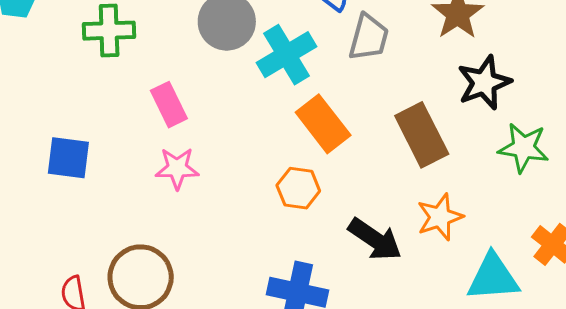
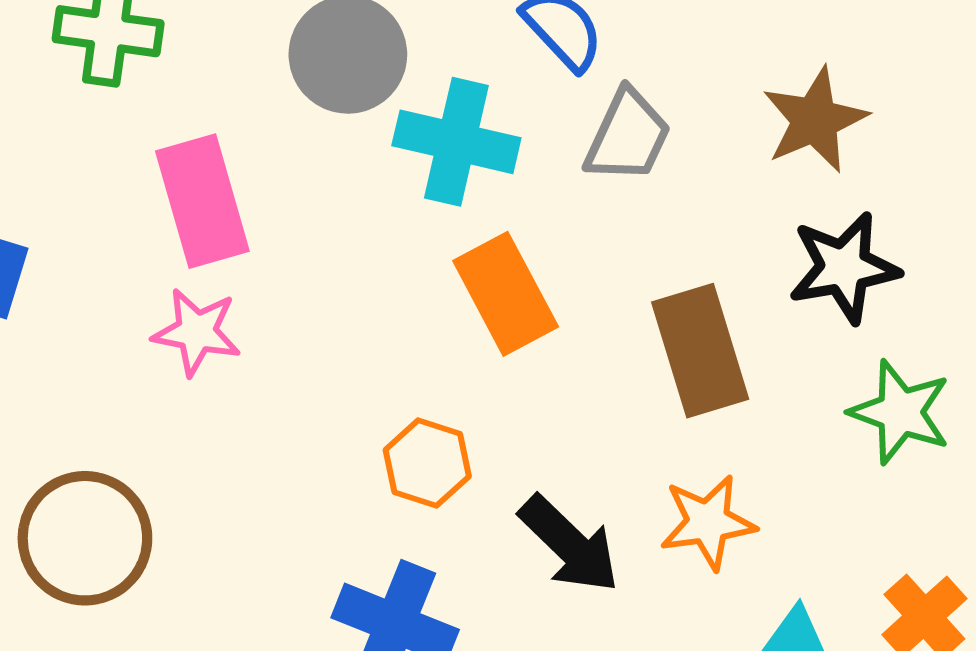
cyan cross: (286, 55) -> (456, 142), turned 34
pink rectangle: (169, 105) -> (202, 201), size x1.4
orange hexagon: (298, 188) -> (427, 463), moved

